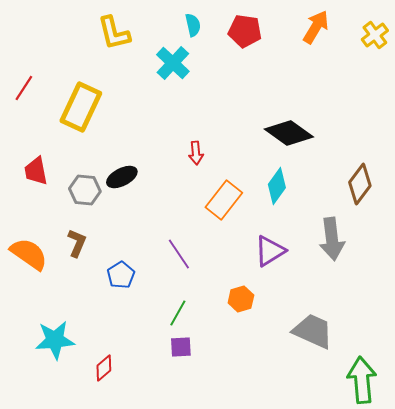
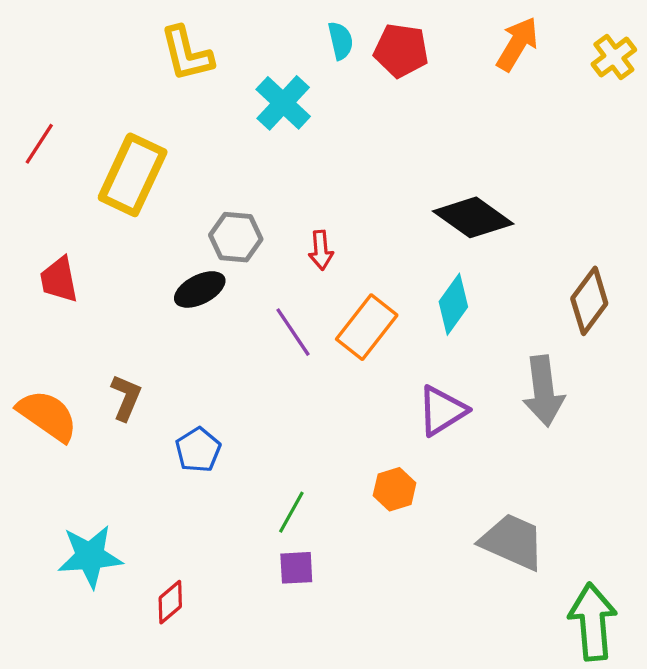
cyan semicircle: (193, 25) -> (341, 41), moved
gray hexagon: (85, 190) -> (236, 237), moved
purple line: (179, 254) -> (293, 332), moved

